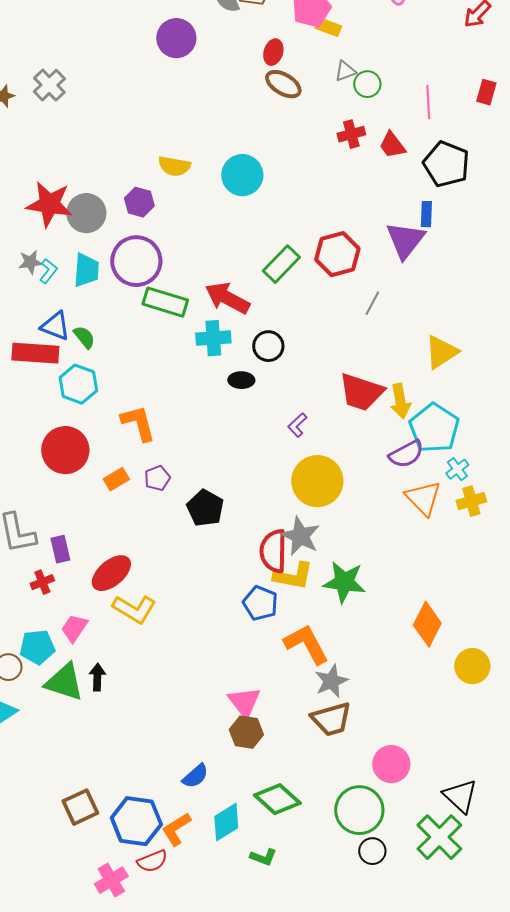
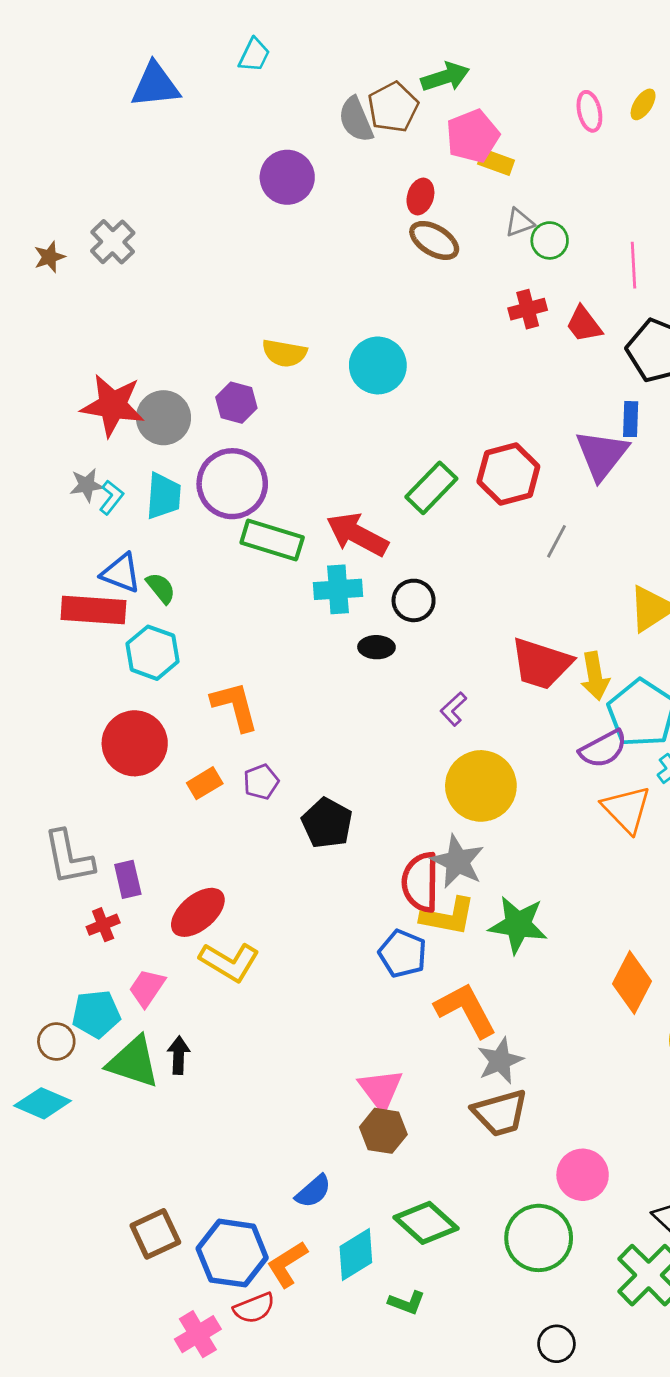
black circle: (372, 851) -> (556, 1344), moved

